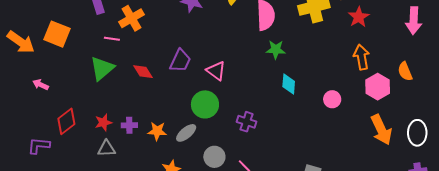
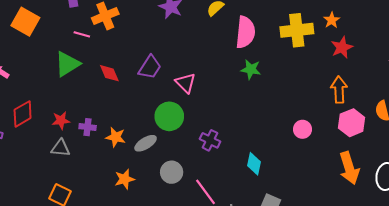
cyan diamond: (289, 84) -> (254, 164), moved

